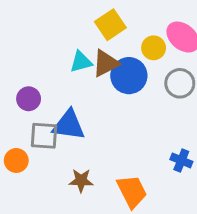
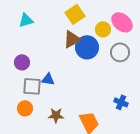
cyan triangle: (81, 62) -> (26, 20), moved
blue triangle: (69, 125) -> (48, 79), size x0.6
orange circle: (16, 160) -> (25, 108), moved

